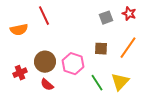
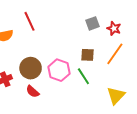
red star: (129, 14) -> (114, 28), moved
yellow triangle: (120, 82) -> (116, 96), moved
green line: (97, 83) -> (83, 76), moved

